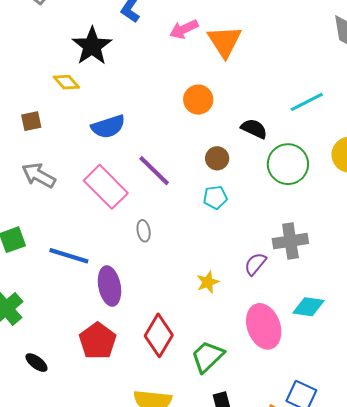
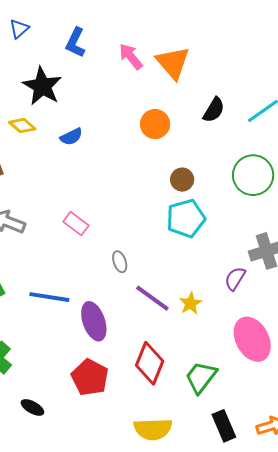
pink arrow: (184, 29) -> (131, 56), turned 84
blue semicircle: (108, 127) -> (71, 137), moved, size x0.7
black semicircle: (254, 129) -> (214, 110), moved, turned 104
purple line: (154, 171) -> (152, 298), moved
pink rectangle: (106, 187) -> (76, 224), size x0.6
cyan pentagon: (215, 197) -> (186, 218), size x1.6

